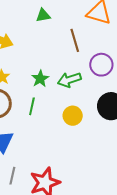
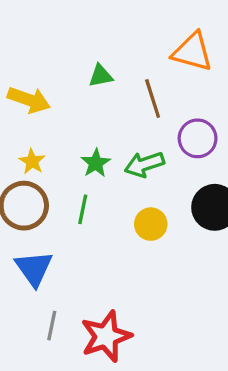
green triangle: (43, 15) -> (101, 76), moved

